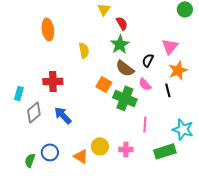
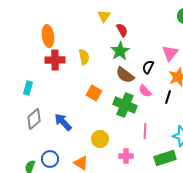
red cross: (53, 81) -> (55, 60), moved
orange square: (104, 84) -> (94, 93), moved
black line: (168, 90) -> (168, 97), turned 32
cyan rectangle: (19, 93) -> (28, 88), moved
yellow circle: (100, 146) -> (100, 139), moved

